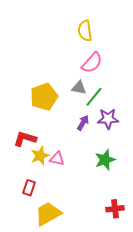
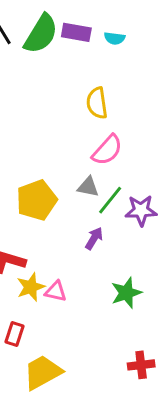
purple star: (108, 119) -> (141, 210), moved

